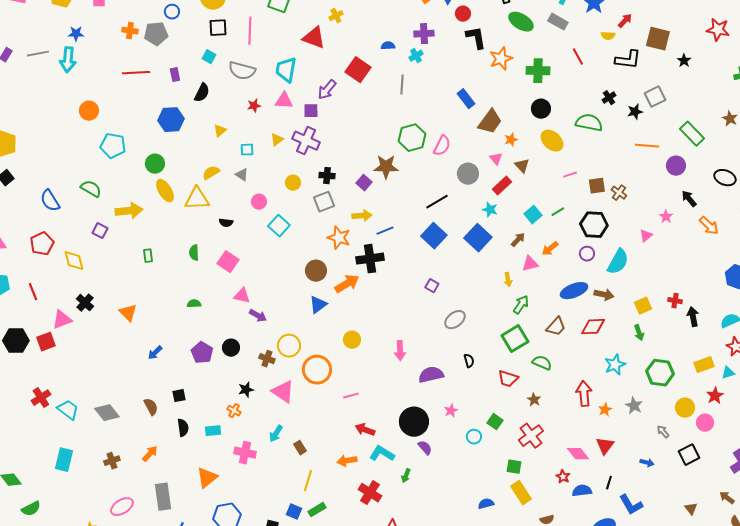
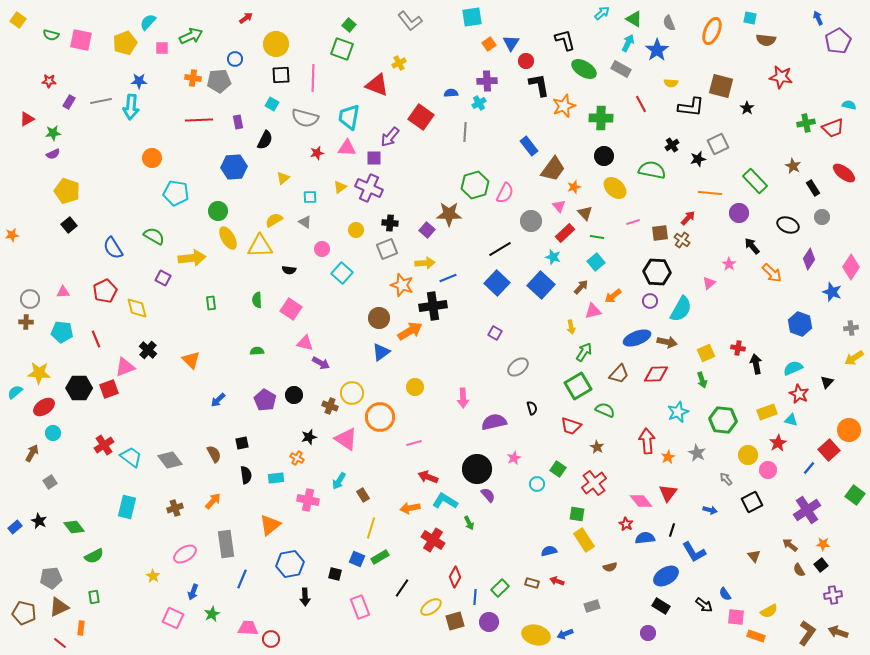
red arrow: (625, 21) -> (688, 218), moved
green line: (558, 212) -> (597, 237), moved, turned 40
cyan triangle: (728, 373) -> (791, 420), turned 32
green arrow: (406, 476) -> (469, 523), turned -48

